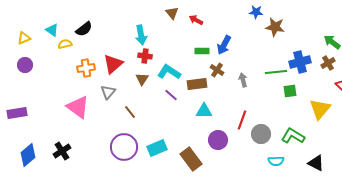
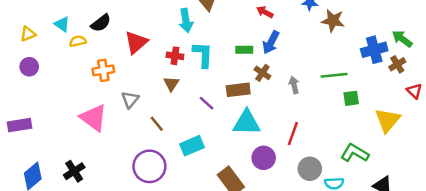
red arrow: (196, 20) -> (265, 12), moved
cyan arrow: (141, 35) -> (186, 21), moved
blue cross: (300, 62) -> (374, 50), moved
red triangle: (113, 64) -> (136, 42), moved
cyan L-shape: (169, 72) -> (203, 55), moved, turned 60
cyan triangle: (204, 111) -> (247, 123), size x1.4
gray circle: (261, 134) -> (310, 169), moved
cyan rectangle: (157, 148) -> (192, 146), moved

